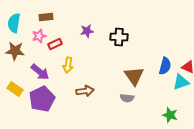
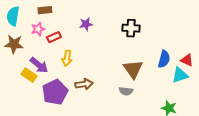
black cross: (119, 37) -> (131, 28), moved
yellow rectangle: (15, 89) -> (29, 75), moved
purple pentagon: (42, 99) -> (55, 92), moved

